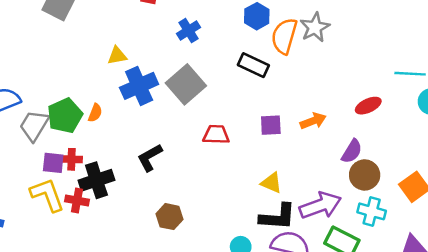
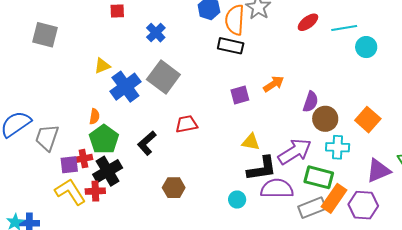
black rectangle: (253, 65) -> (231, 46), moved
red ellipse: (368, 106) -> (308, 22), moved
green pentagon: (65, 116) -> (104, 139), moved
red trapezoid: (216, 135) -> (187, 124), moved

